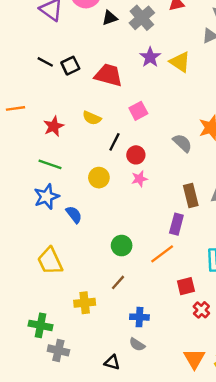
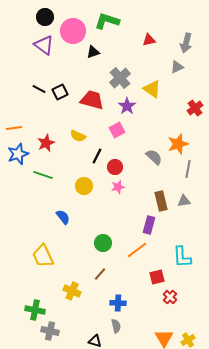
gray cross: (142, 18) -> (120, 78), moved
purple star: (150, 57) -> (127, 106), moved
blue star: (46, 197) -> (18, 154), moved
yellow cross: (85, 303) -> (72, 291), turned 30
gray semicircle: (137, 344) -> (116, 326), turned -136

